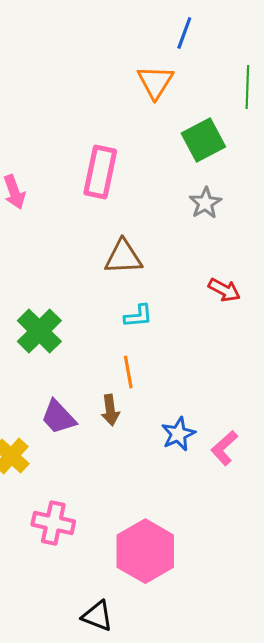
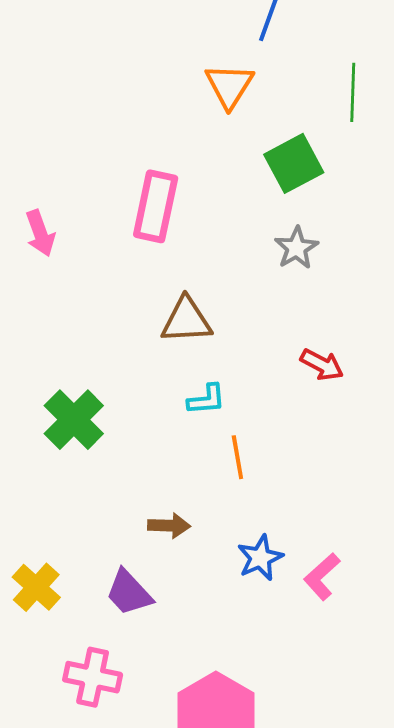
orange line: (128, 372) -> (237, 457), moved
brown arrow: (110, 410) -> (169, 526), turned -80
purple trapezoid: (58, 417) -> (129, 593), moved

